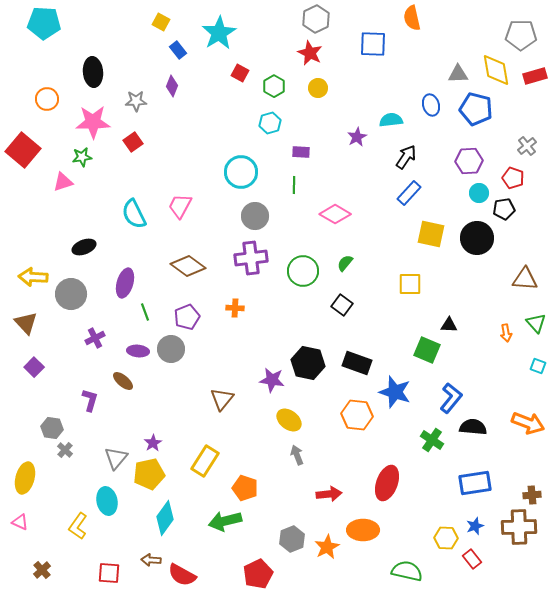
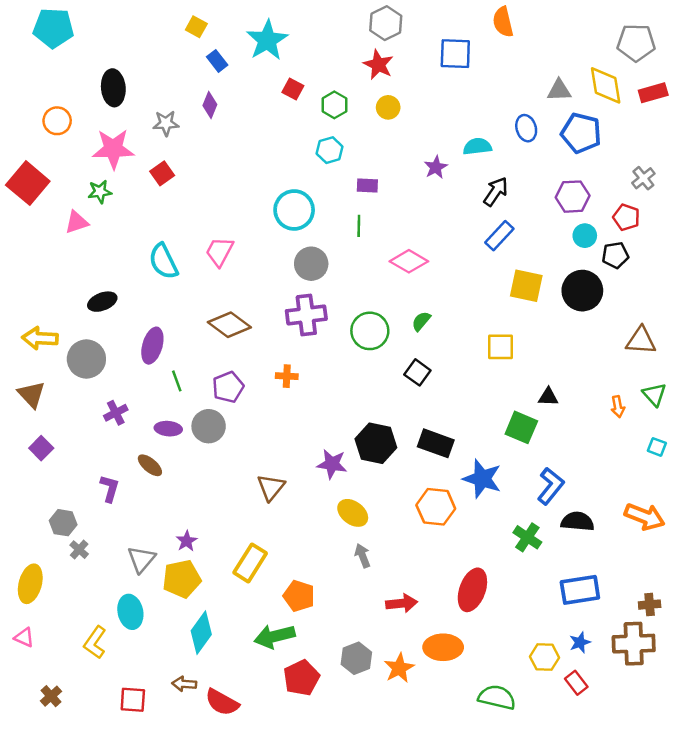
red pentagon: (258, 574) -> (301, 678), moved

